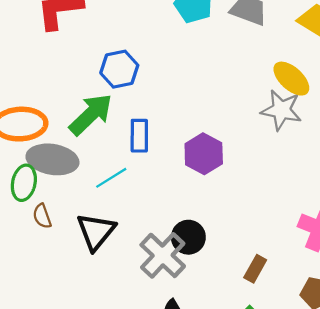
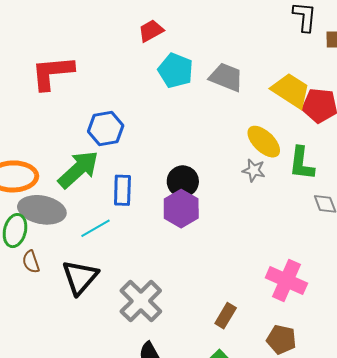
gray star: (281, 110) -> (254, 170), size x0.6
black circle: (188, 237) -> (183, 181), moved

